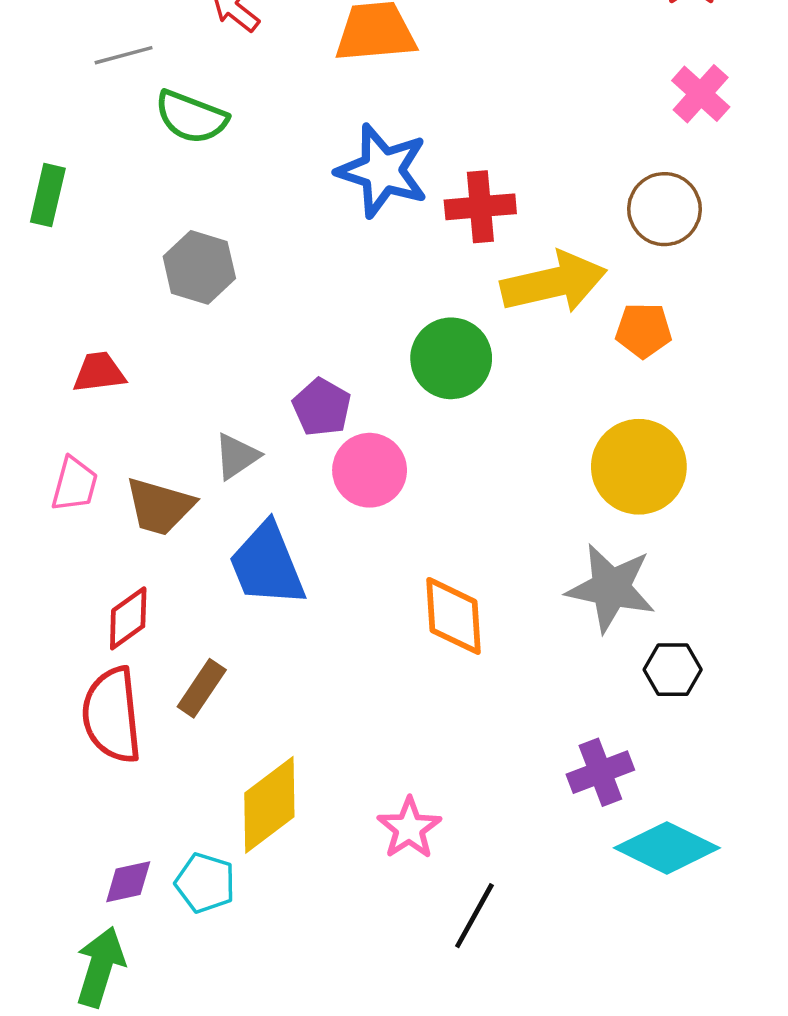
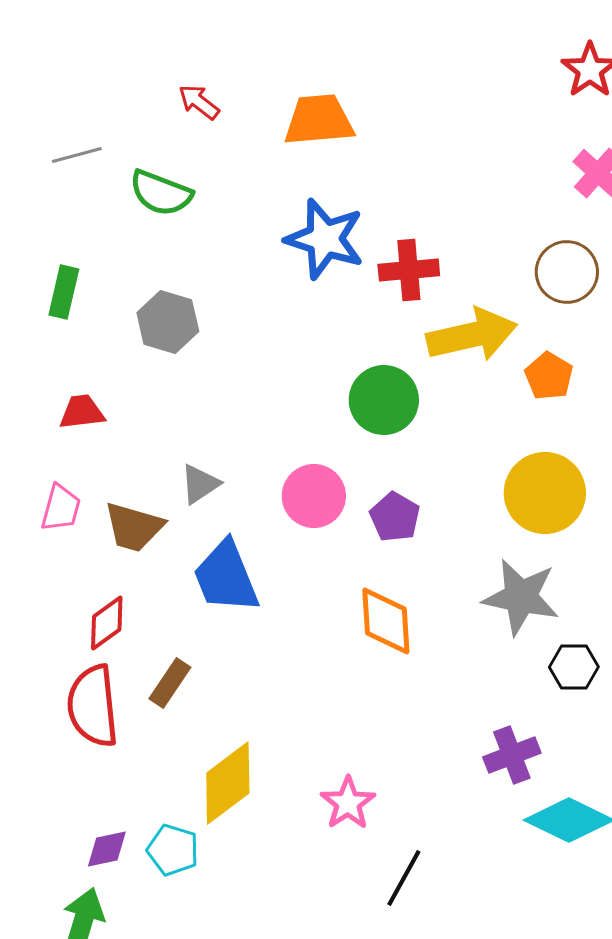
gray line: (124, 55) -> (77, 155), moved
green rectangle: (48, 195) -> (64, 292), moved
orange pentagon: (644, 330) -> (549, 376), turned 30
purple pentagon: (322, 407) -> (395, 517), moved

